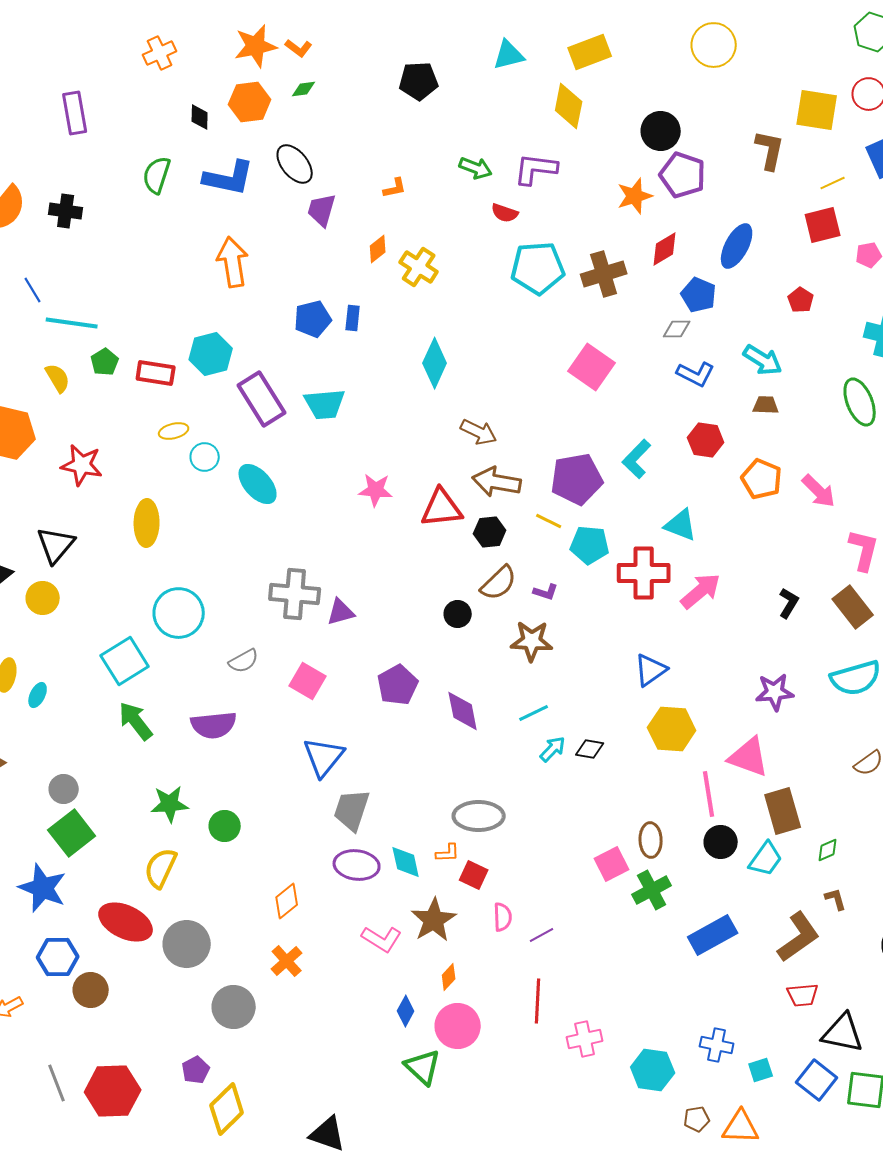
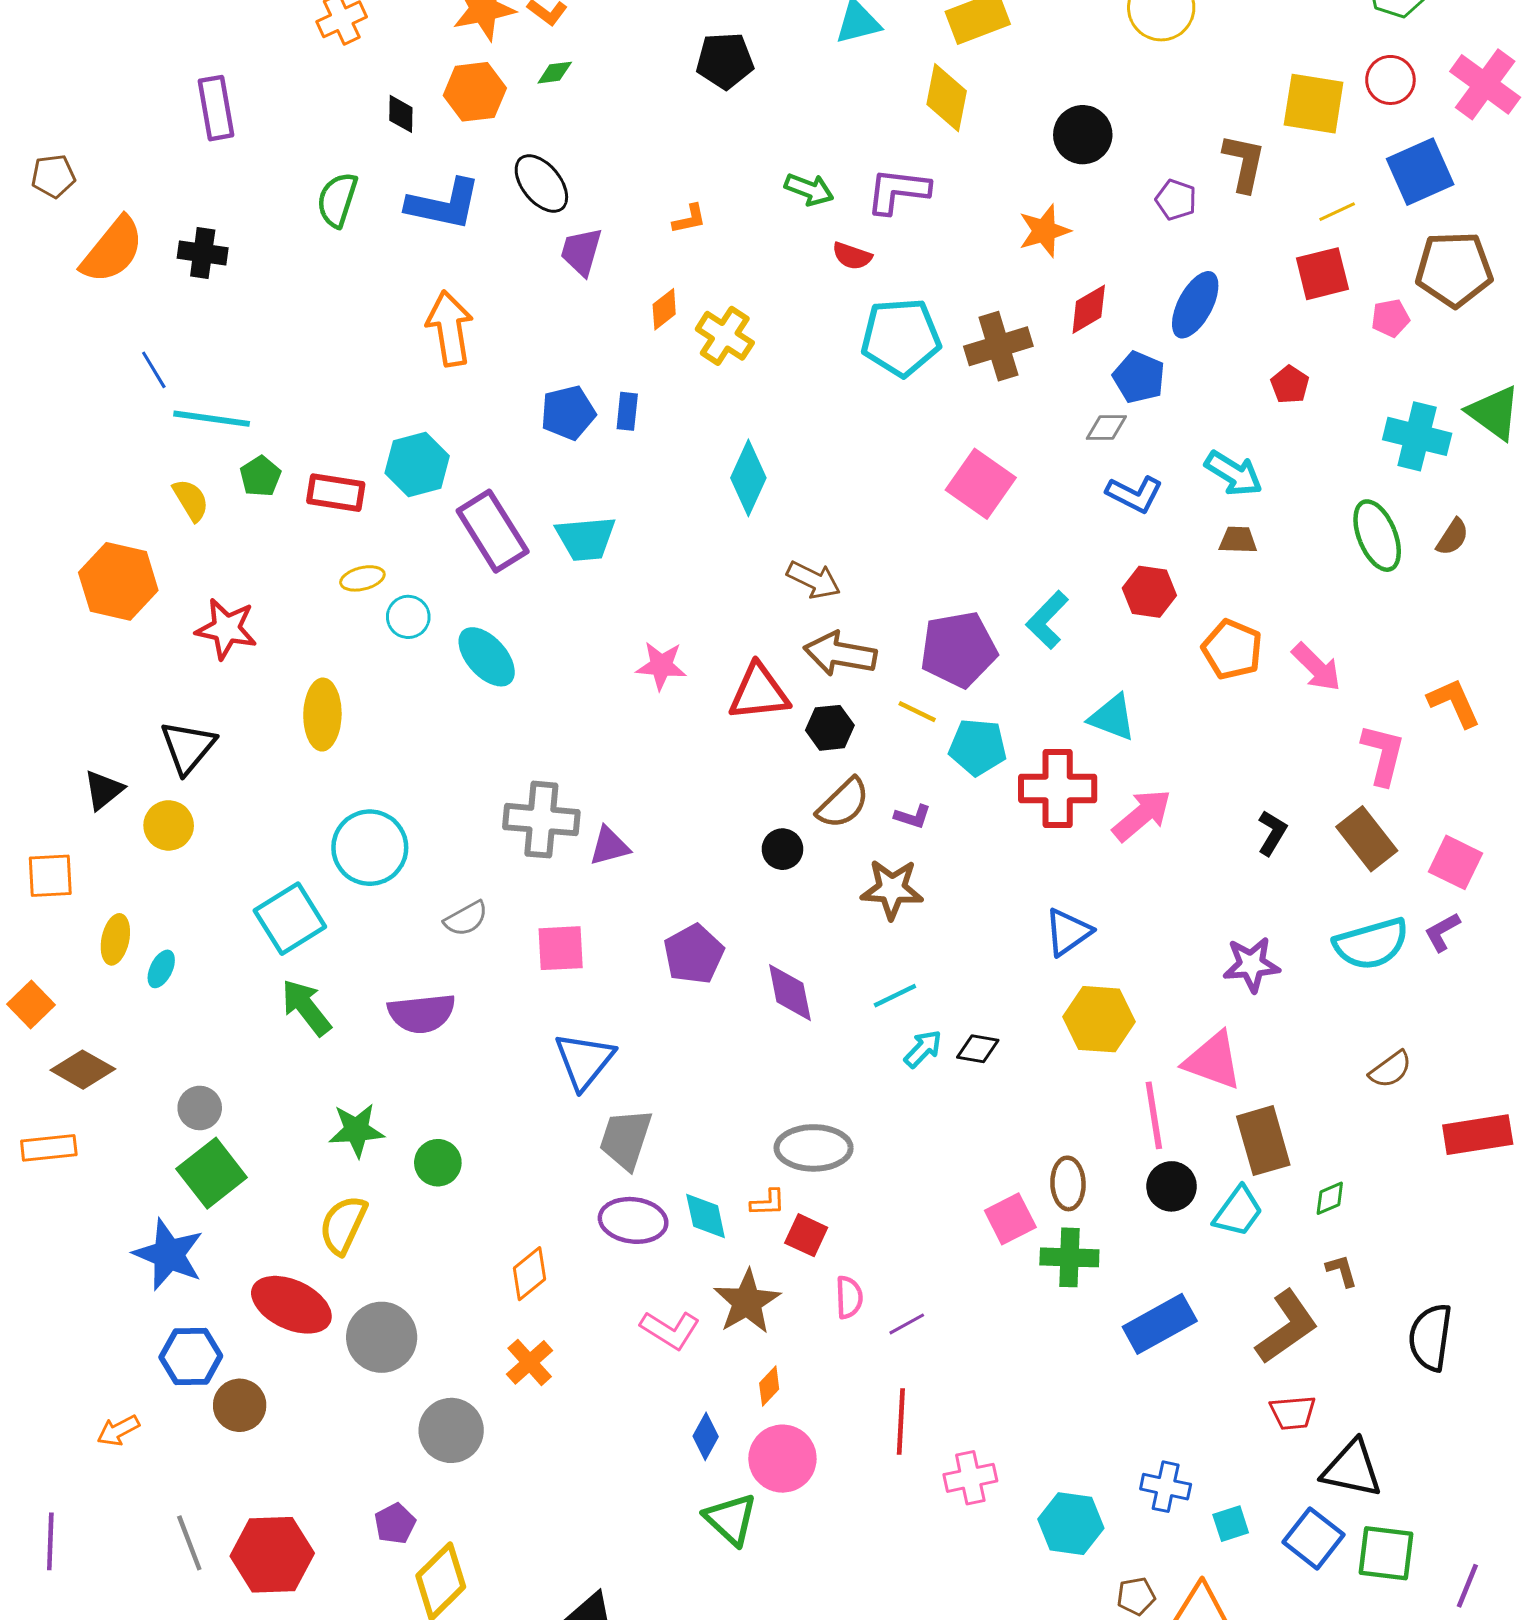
purple pentagon: (683, 175) -> (1176, 200), moved, size x0.6
pink square: (308, 681) -> (561, 948), turned -33
green cross: (652, 890) -> (1069, 1257), turned 30

